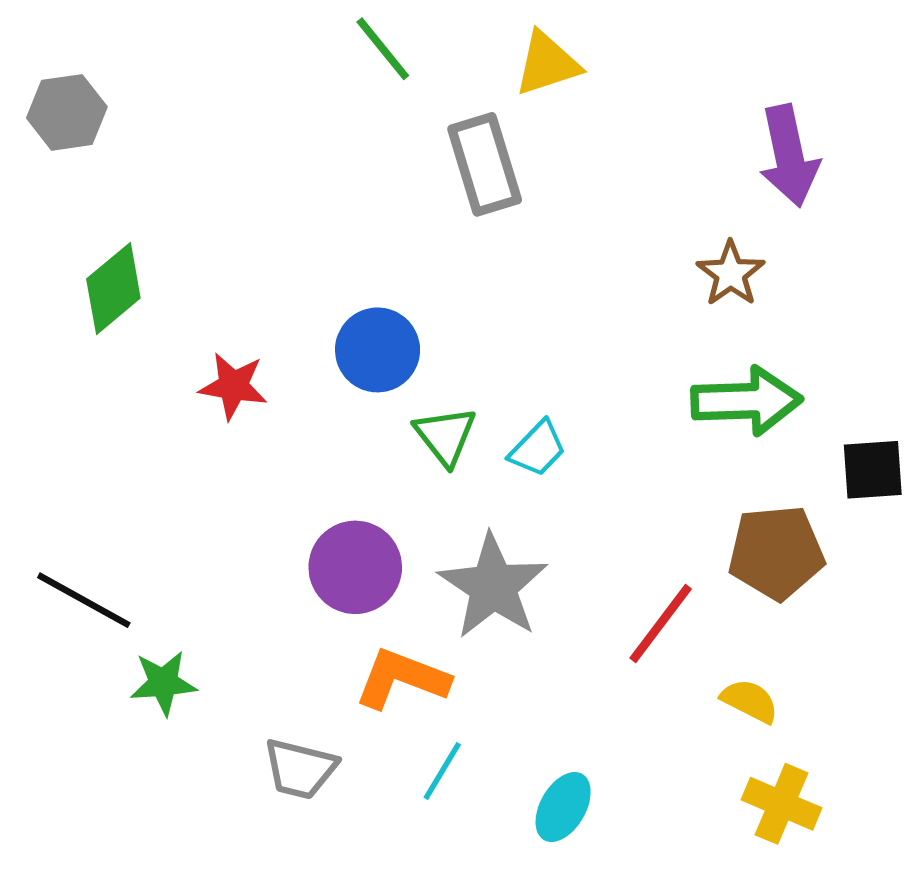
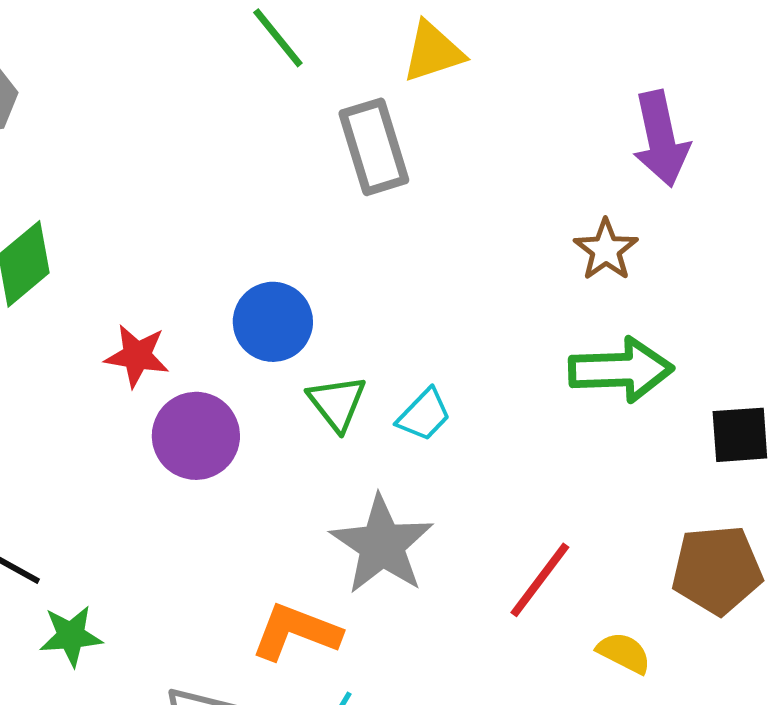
brown pentagon: (776, 552) -> (717, 570), moved
purple circle: (355, 567) -> (196, 436), moved

